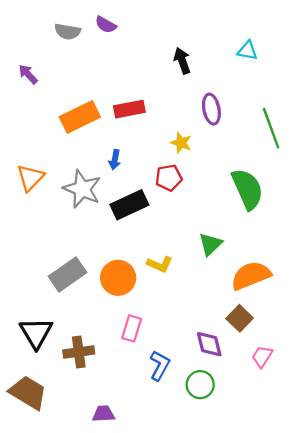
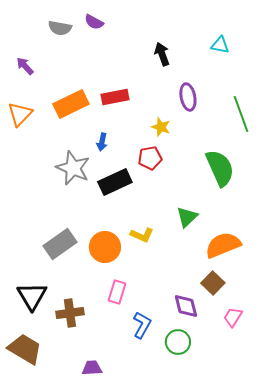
orange triangle: (30, 178) -> (20, 114), moved

